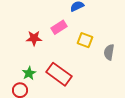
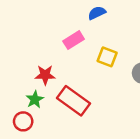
red star: (34, 38) -> (45, 75), moved

